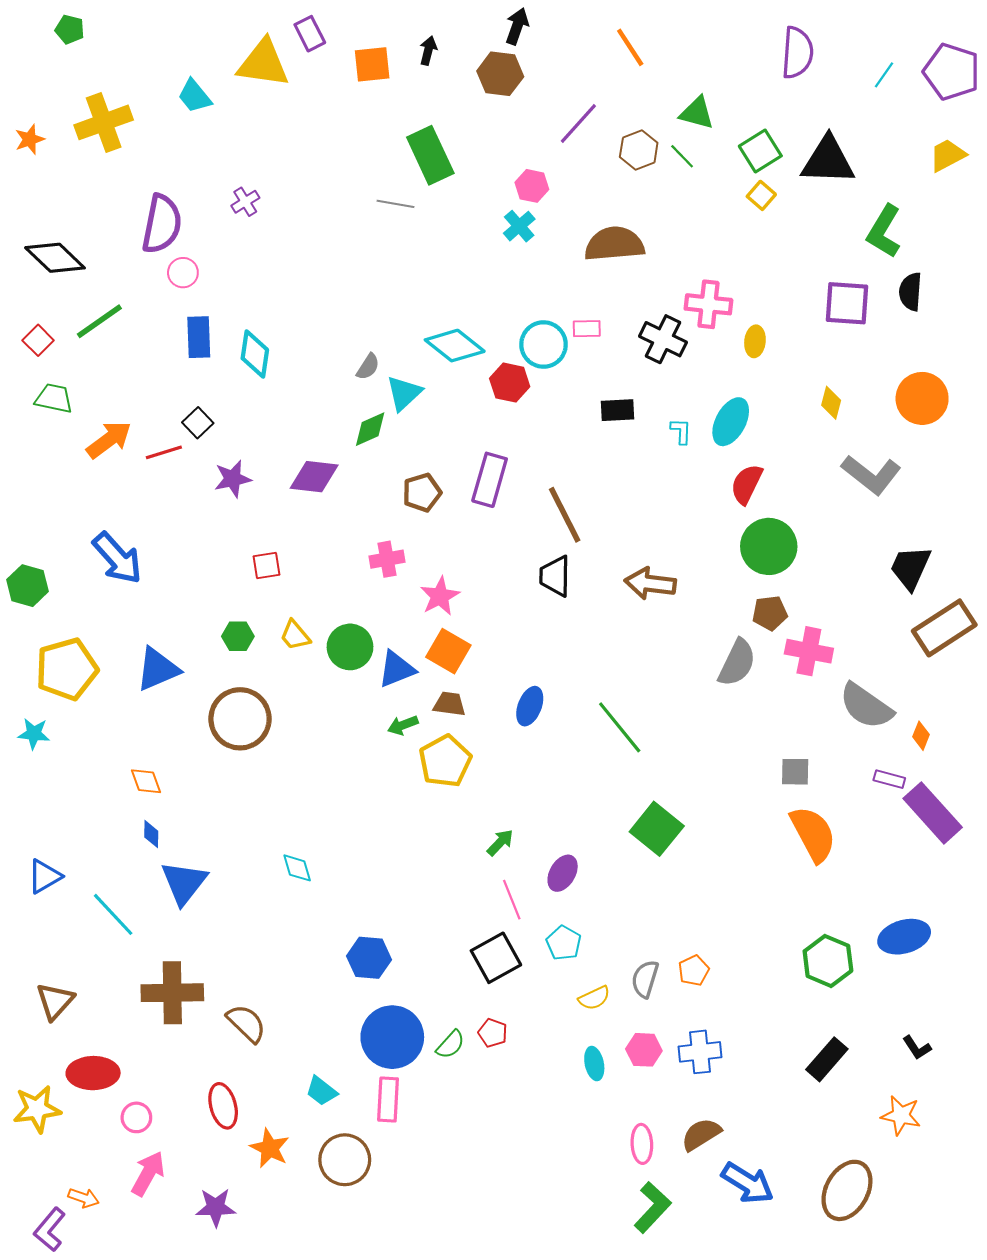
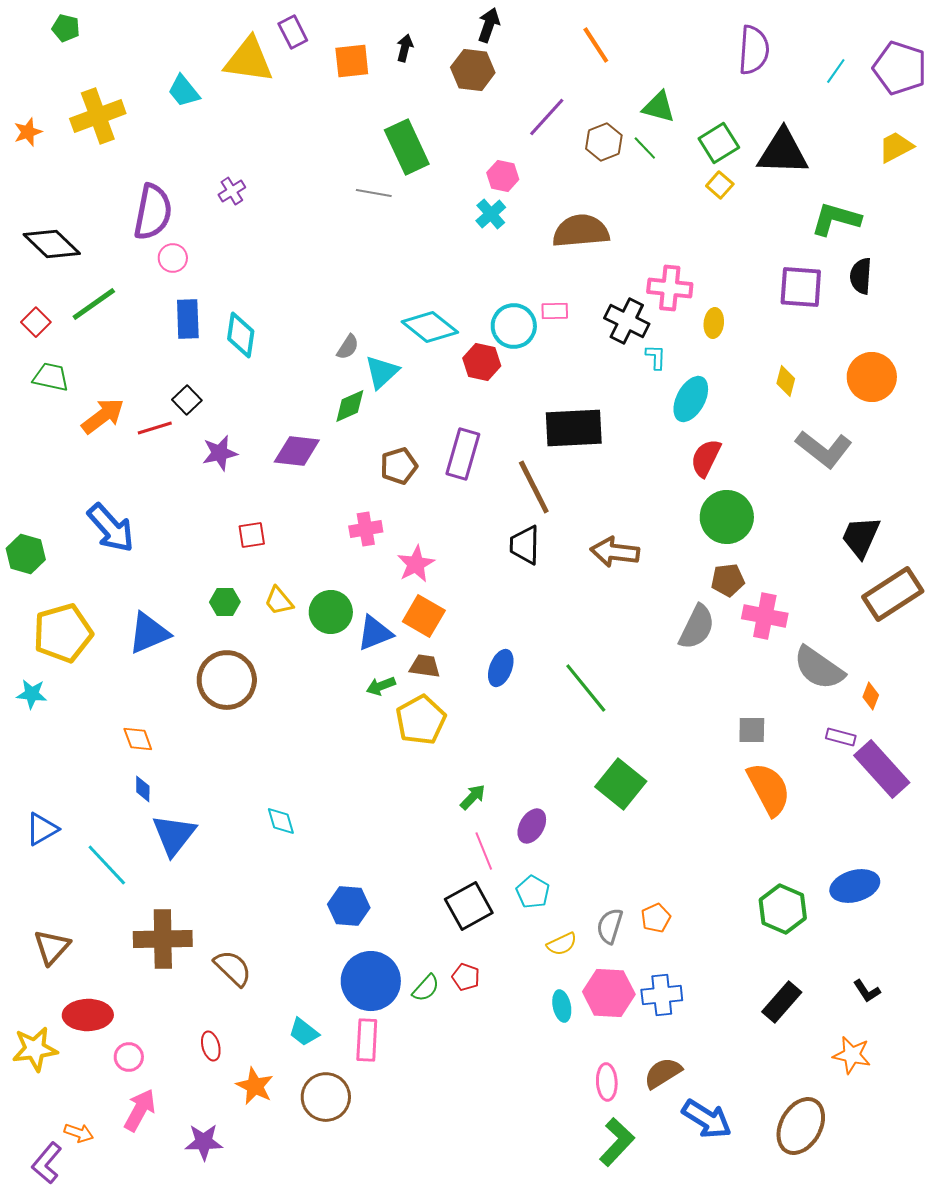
green L-shape: (884, 231) -> (836, 219), turned 75
black rectangle: (618, 410) -> (574, 428), moved, size x1.8
cyan L-shape: (681, 431) -> (656, 357), moved
pink hexagon: (644, 1050) -> (609, 993), size x1.5
red ellipse: (223, 1106) -> (211, 1046), size x0.7

